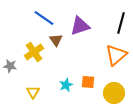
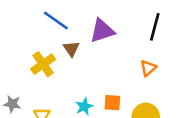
orange triangle: (116, 55) -> (148, 68), size x0.6
gray star: (10, 66) -> (12, 104), moved

